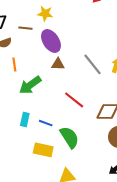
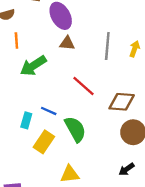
gray line: (92, 64) -> (107, 46), turned 40
cyan rectangle: (25, 120) -> (26, 120), moved
yellow rectangle: (43, 150) -> (44, 142), turned -72

